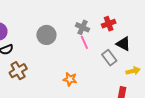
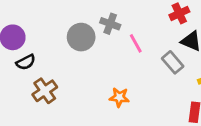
red cross: (109, 24) -> (179, 13), moved
gray cross: (83, 27) -> (110, 24), moved

